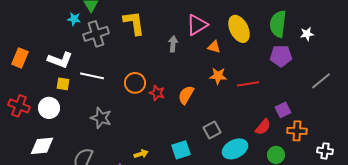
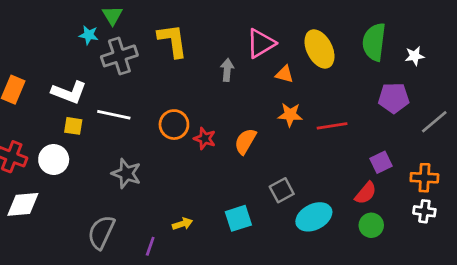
purple pentagon: (281, 56) -> (394, 98), moved
red semicircle: (263, 127) -> (366, 193), moved
orange cross: (297, 131) -> (424, 178), moved
white diamond: (42, 146) -> (23, 204), moved
white cross: (325, 151) -> (424, 211), moved

